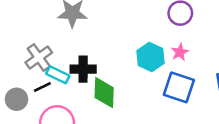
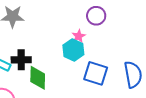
pink star: (180, 52) -> (79, 36), moved

